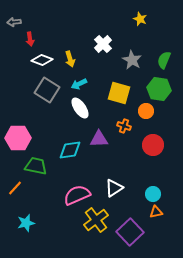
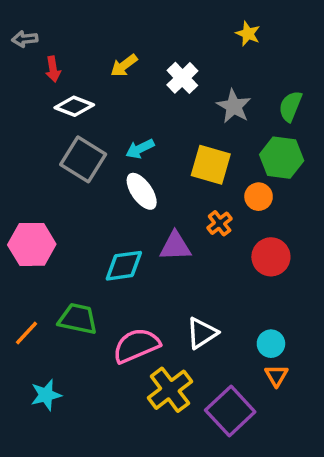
yellow arrow: (70, 59) -> (124, 66), moved, turned 70
orange cross: (124, 126) -> (220, 223), turned 32
green trapezoid: (36, 166) -> (78, 319), moved
orange triangle: (156, 212) -> (276, 376), turned -48

